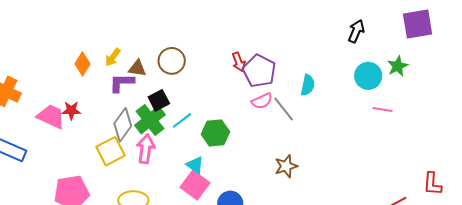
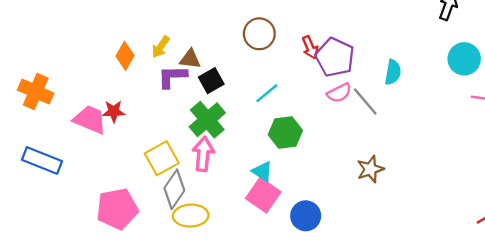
brown circle: (172, 61) -> (259, 34), moved
black square: (159, 100) -> (211, 81), moved
cyan line: (182, 120) -> (267, 93), moved
gray diamond: (123, 125) -> (174, 189), moved

